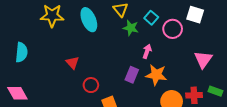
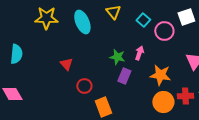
white square: (195, 15) -> (186, 17), turned -36
green star: (131, 28) -> (117, 57), moved
orange star: (156, 75) -> (160, 75), moved

